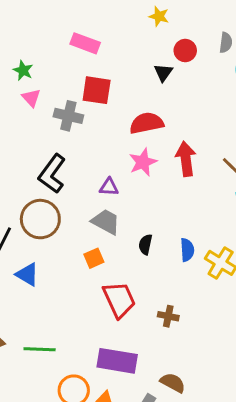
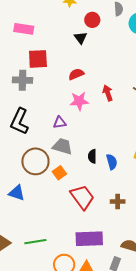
red semicircle: (147, 123) -> (76, 74), size x0.7
red arrow: (186, 159) -> (108, 93), size x0.7
pink star: (143, 162) -> (79, 101), turned 30
brown circle: (40, 219) -> (35, 161), moved
blue semicircle: (187, 250) -> (112, 162), moved

